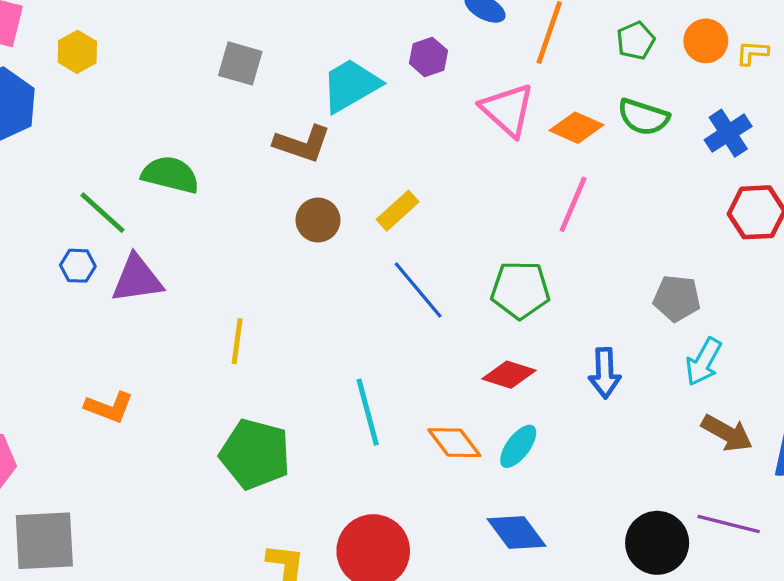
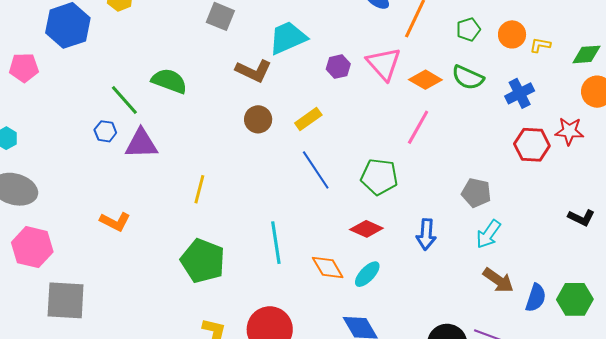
purple hexagon: (428, 57) -> (338, 67), moved

